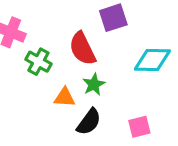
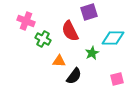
green star: (94, 84) -> (92, 53), moved
pink square: (139, 127) -> (117, 79), moved

